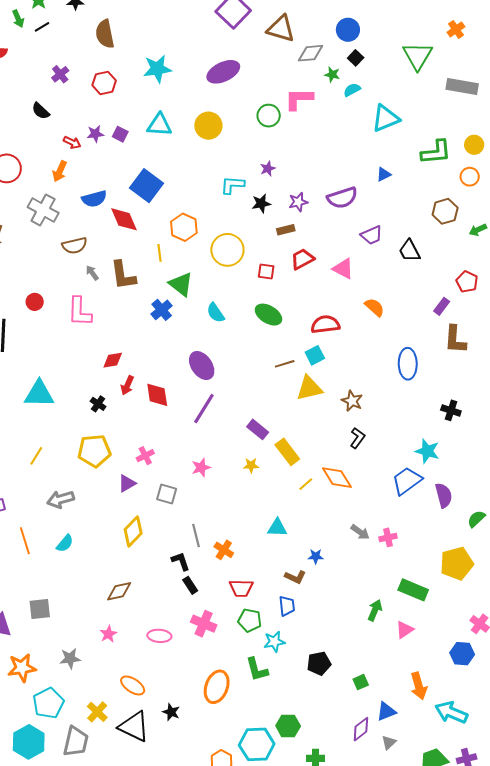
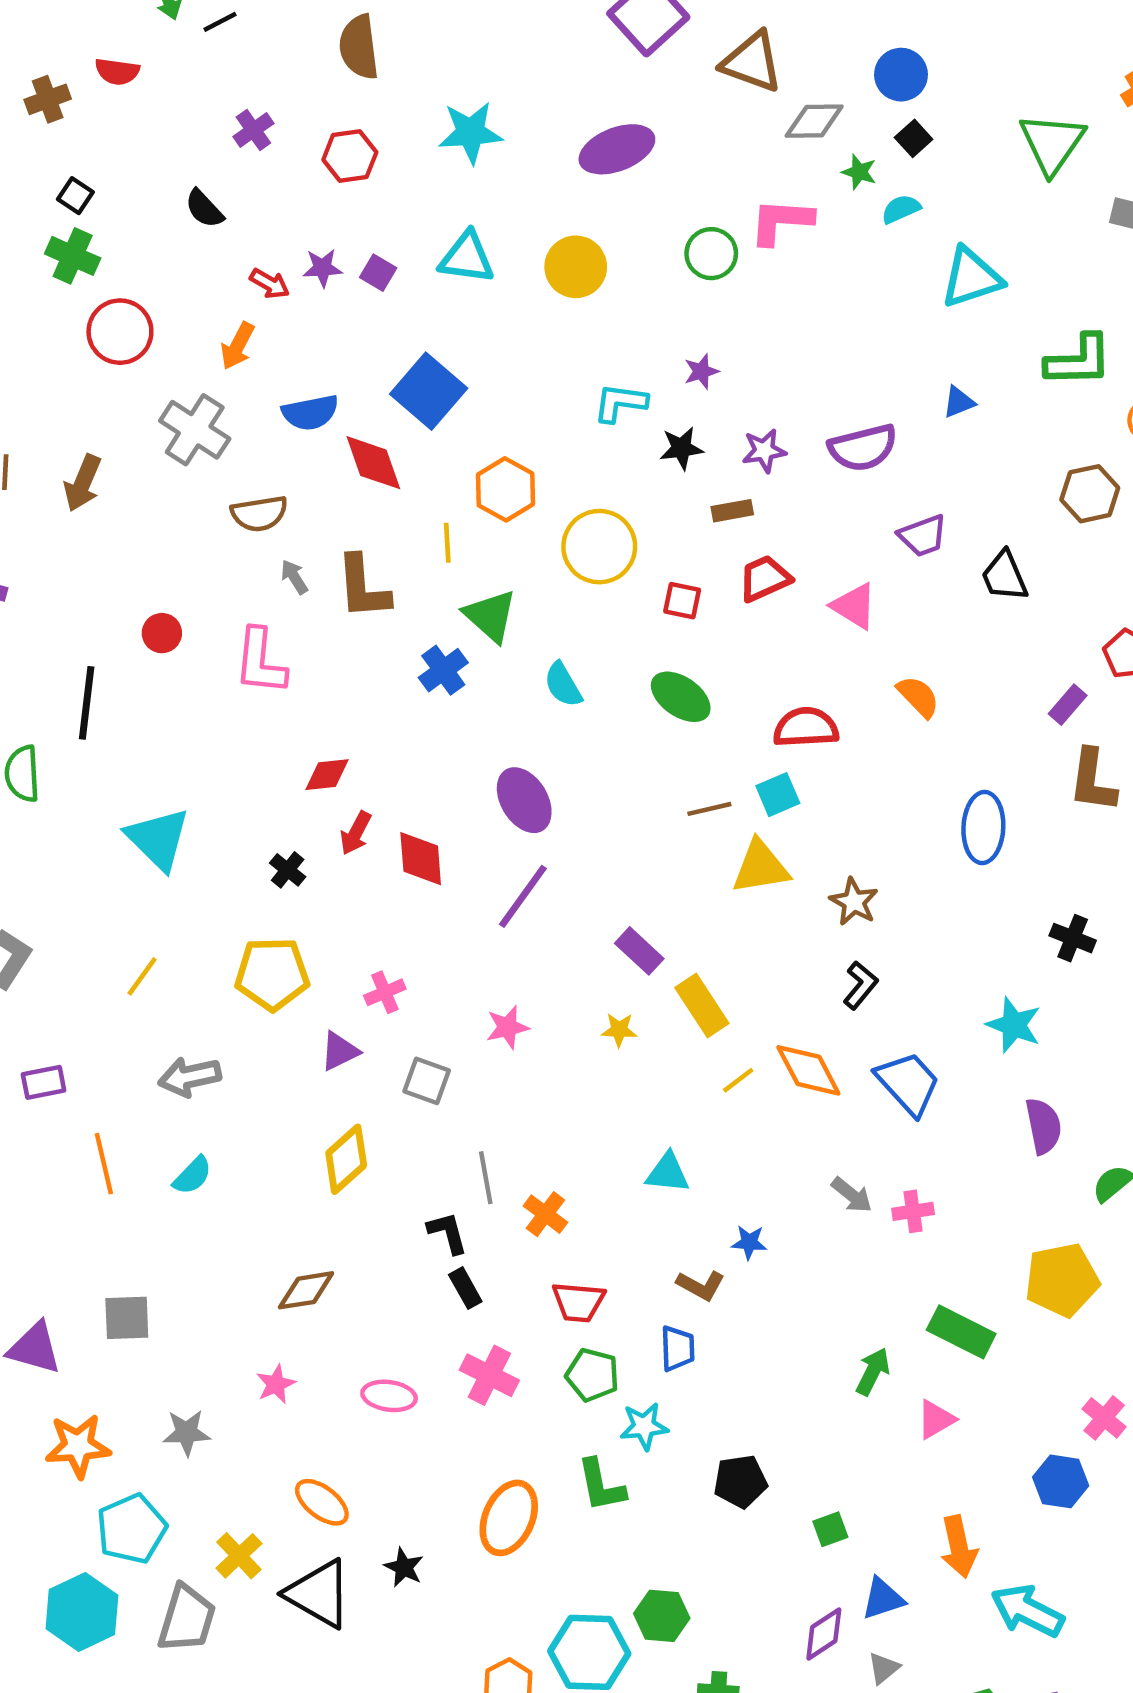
cyan triangle: (39, 394) -> (158, 839), turned 40
blue trapezoid: (407, 481) -> (908, 1083), moved, turned 80

